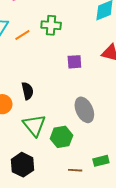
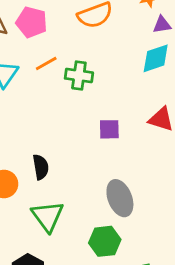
orange line: (22, 35) -> (46, 63), moved
green hexagon: (61, 137) -> (105, 241), moved

